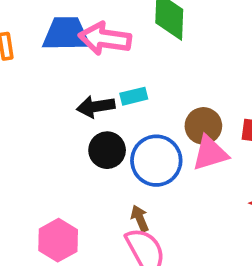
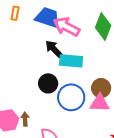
cyan rectangle: (134, 96) -> (71, 61), size x1.6
black arrow: (96, 107) -> (54, 49), moved, turned 36
brown arrow: (140, 218) -> (25, 119), moved

